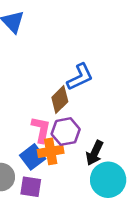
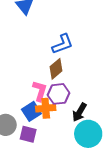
blue L-shape: (80, 77) -> (62, 44), moved

